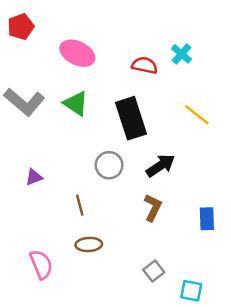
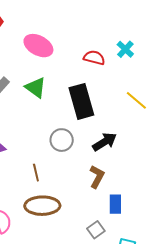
blue rectangle: (207, 219) -> (115, 204), moved
brown ellipse: (89, 244) -> (42, 206), size x1.6

